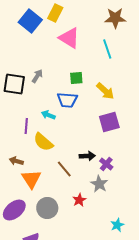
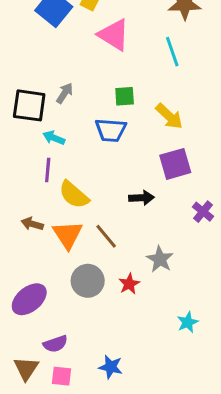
cyan arrow: (48, 115) -> (54, 138), moved
black arrow: (87, 156) -> (141, 198), moved
purple cross: (106, 164) -> (203, 212), moved
orange triangle: (31, 179) -> (68, 235), moved
gray circle: (47, 208) -> (88, 281), moved

